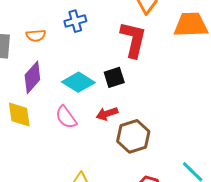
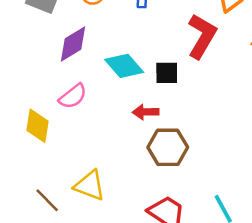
yellow diamond: (19, 114) -> (38, 126), moved
pink semicircle: (66, 117) -> (73, 96), moved, turned -110

